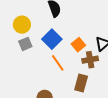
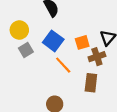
orange square: (78, 45) -> (82, 42), turned 32

